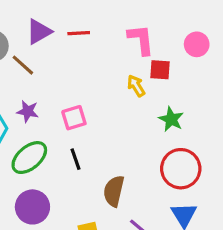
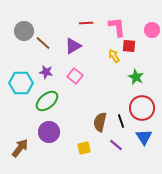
purple triangle: (39, 32) -> (73, 46), moved
red line: (79, 33) -> (86, 23), moved
pink square: (74, 118) -> (75, 76), turned -35
black line: (76, 159) -> (121, 121), moved

